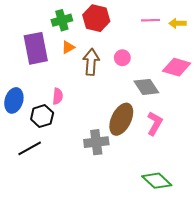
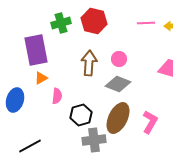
orange triangle: (68, 47) -> (41, 78), moved
gray diamond: (146, 87) -> (118, 84), moved, turned -35
black hexagon: (42, 116) -> (81, 115), moved

